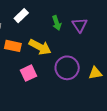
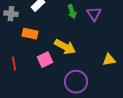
yellow arrow: (40, 47) -> (65, 47), moved
purple circle: (67, 68) -> (76, 82), moved

